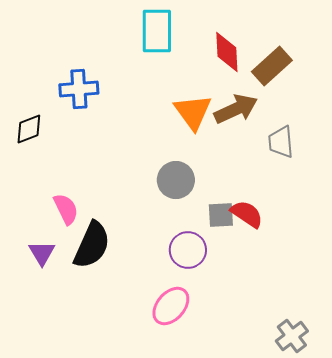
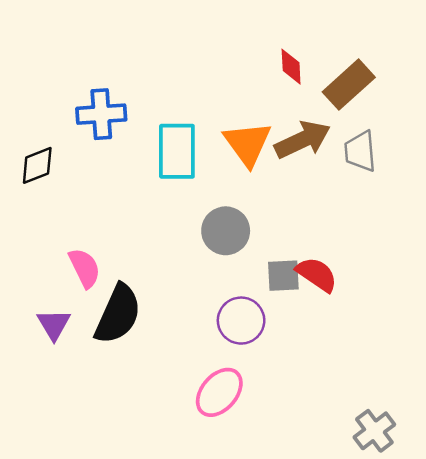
cyan rectangle: (157, 31) -> (177, 151), moved
red diamond: (227, 52) -> (291, 67), size x0.7
gray trapezoid: (281, 142) -> (360, 151), moved

